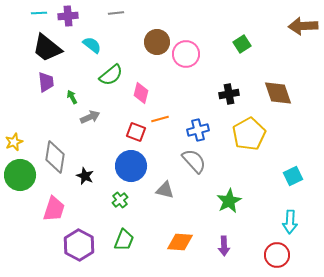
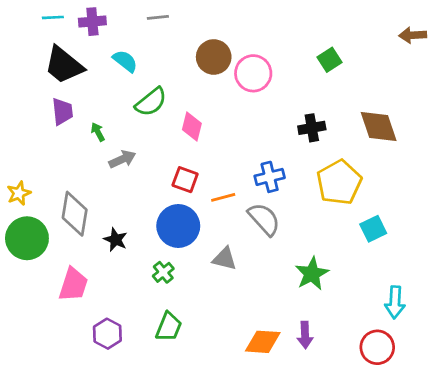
brown arrow: (303, 26) -> (413, 35), size x0.7
orange line: (160, 119) -> (223, 197), moved
cyan square: (293, 176) -> (373, 229), moved
orange diamond: (180, 242) -> (263, 342), moved
purple hexagon: (79, 245) -> (107, 334), size x0.7

